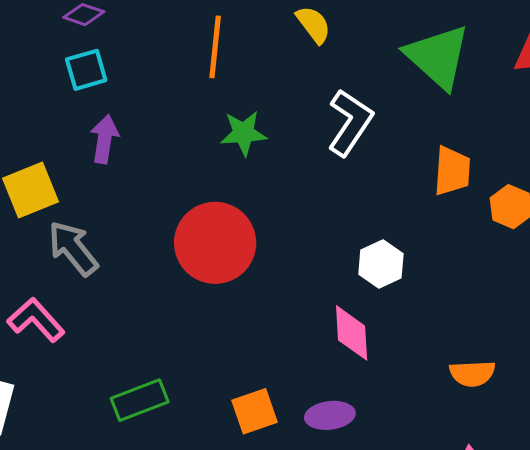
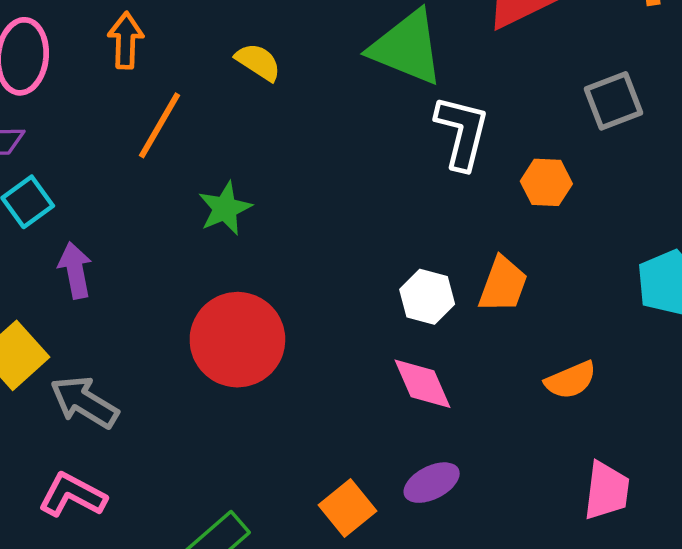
orange line: (215, 47) -> (160, 125), turned 44
white L-shape: (350, 122) -> (462, 132), moved
orange trapezoid: (452, 171) -> (503, 285), moved, turned 36

